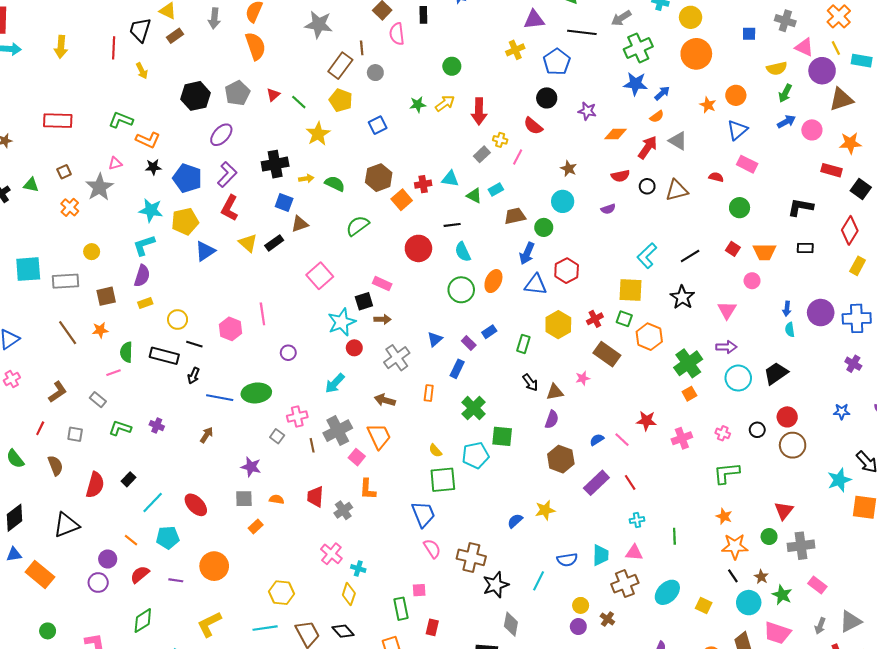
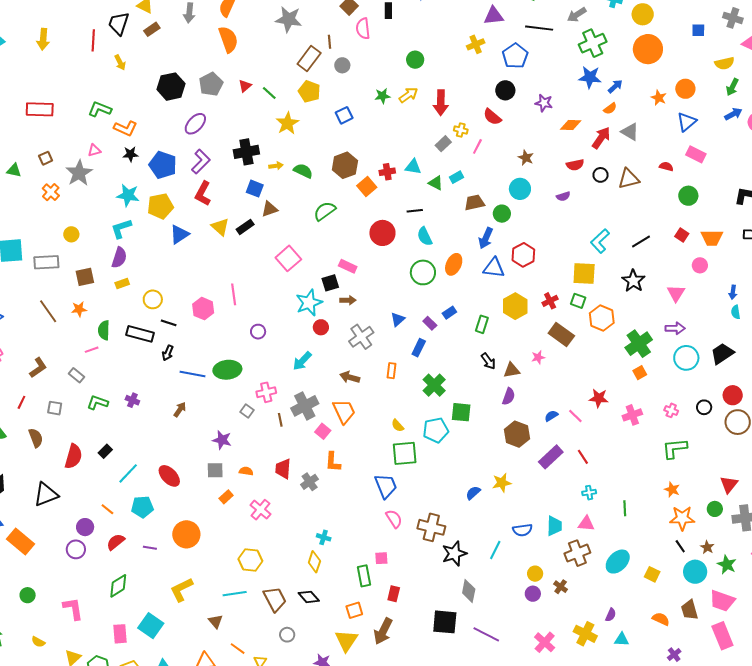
pink cross: (331, 554) -> (261, 510), moved

